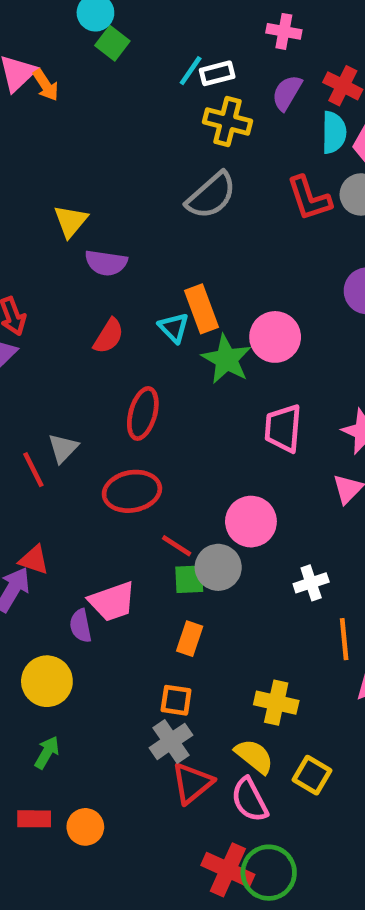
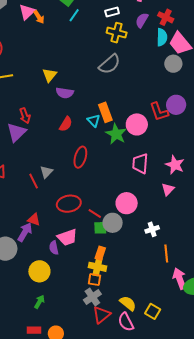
cyan line: (191, 71) -> (74, 15), moved
red L-shape: (309, 198) -> (159, 112), moved
red ellipse: (132, 491) -> (69, 204), moved
yellow cross: (276, 703) -> (98, 267), moved

